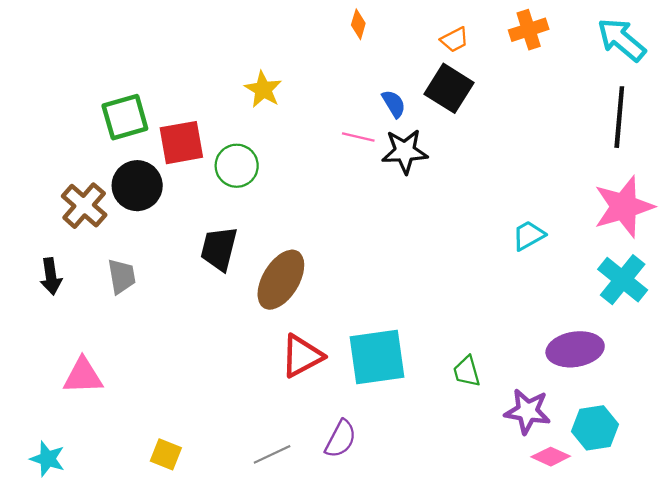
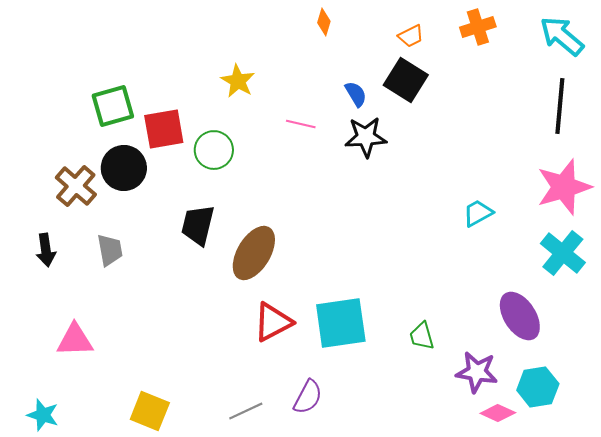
pink line: (358, 137) -> (301, 124), moved
purple ellipse: (575, 349) -> (520, 316), turned 66
yellow square: (166, 454) -> (150, 411), size x1.4

